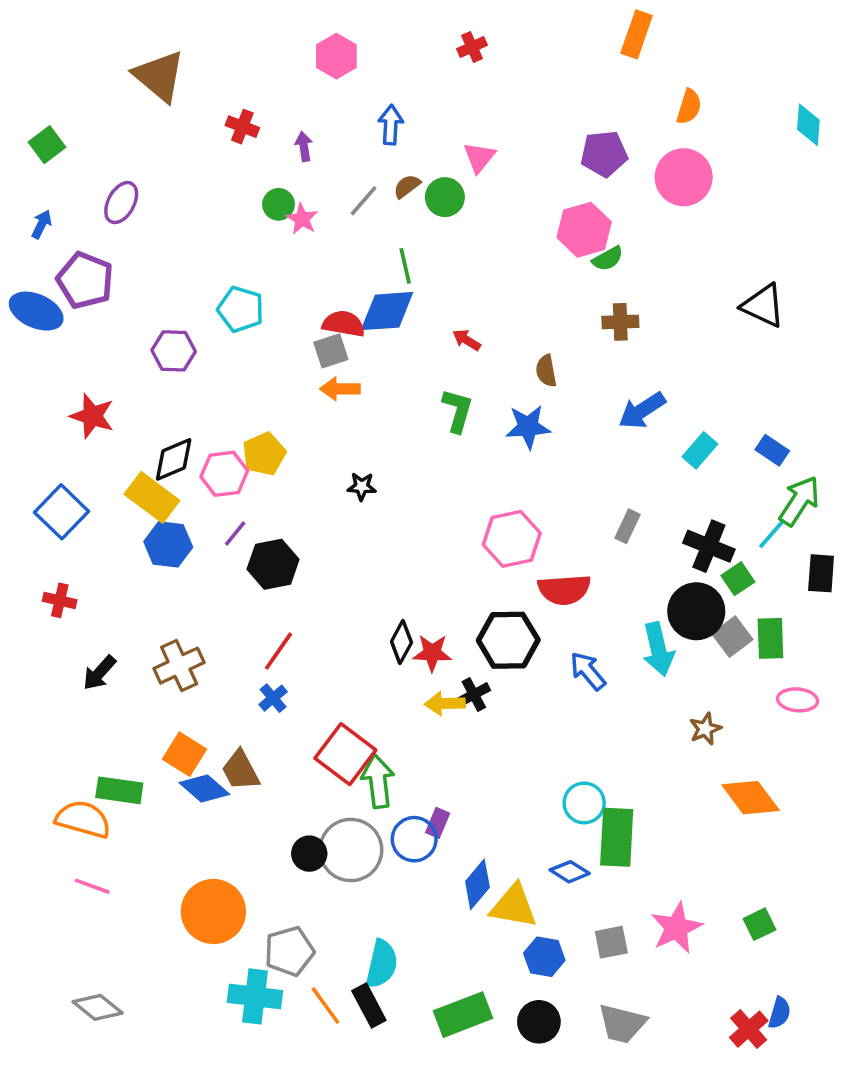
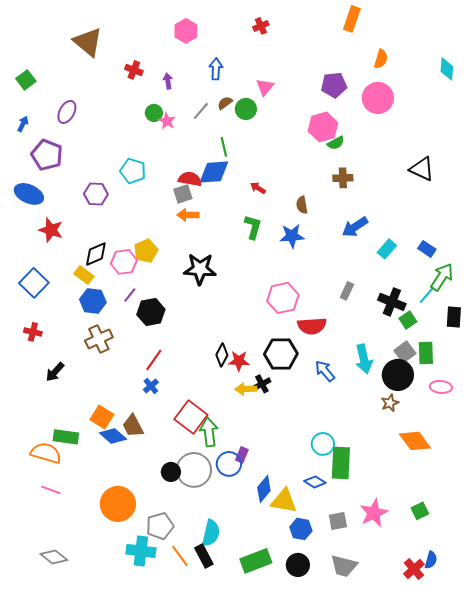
blue ellipse: (36, 311) -> (29, 194), moved
black star: (362, 486) -> (200, 269), size x2.0
yellow rectangle: (152, 497) -> (84, 275), size x0.7
black circle: (696, 611) -> (398, 375), moved
brown cross: (179, 666) -> (99, 339), moved

